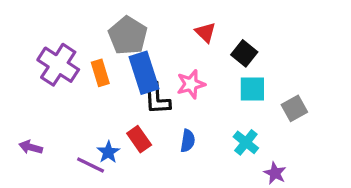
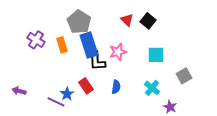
black square: (244, 53) -> (148, 21), moved
purple cross: (58, 65) -> (36, 40), size x0.7
gray square: (294, 108) -> (184, 76), moved

